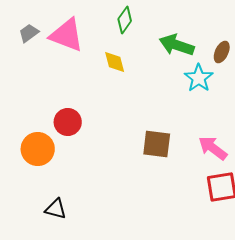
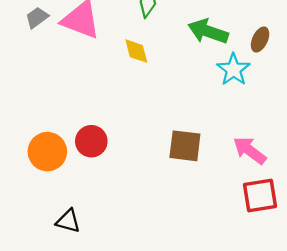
red circle: (68, 122) -> (91, 141), moved

